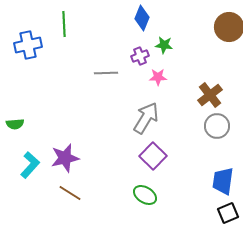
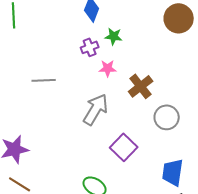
gray line: (106, 73) -> (44, 80), moved
brown cross: (210, 95) -> (141, 86), moved
purple square: (153, 156) -> (124, 147), moved

